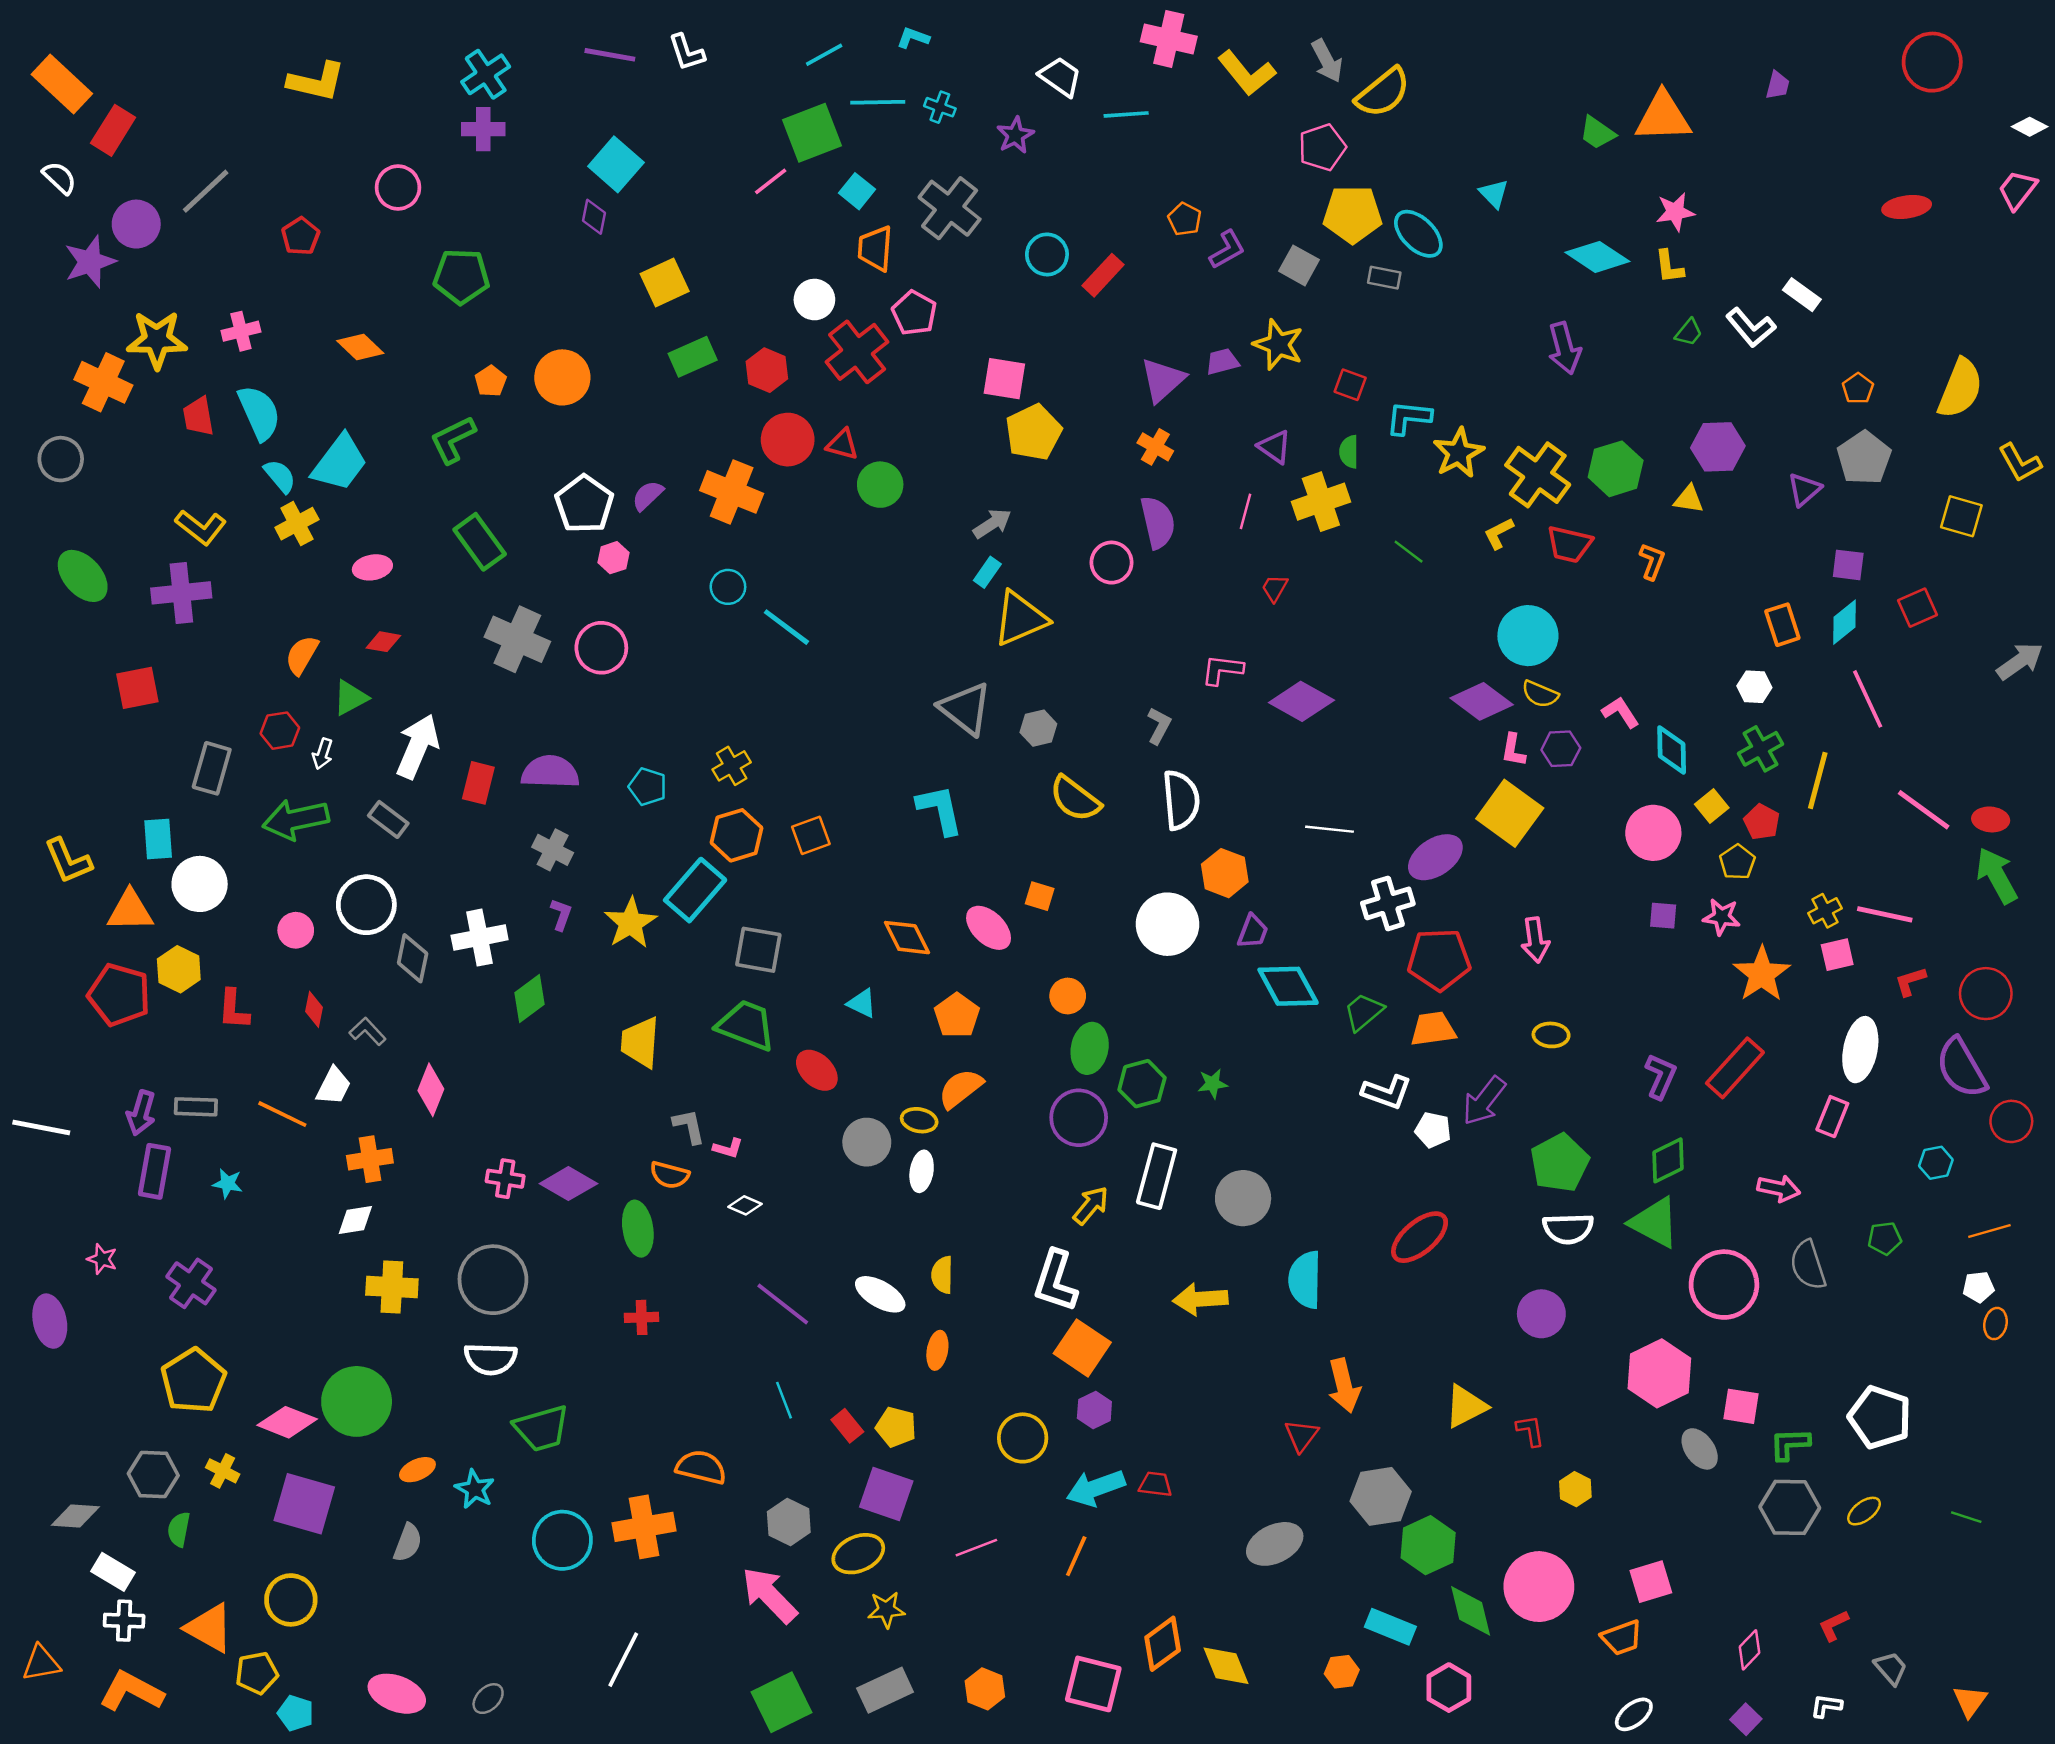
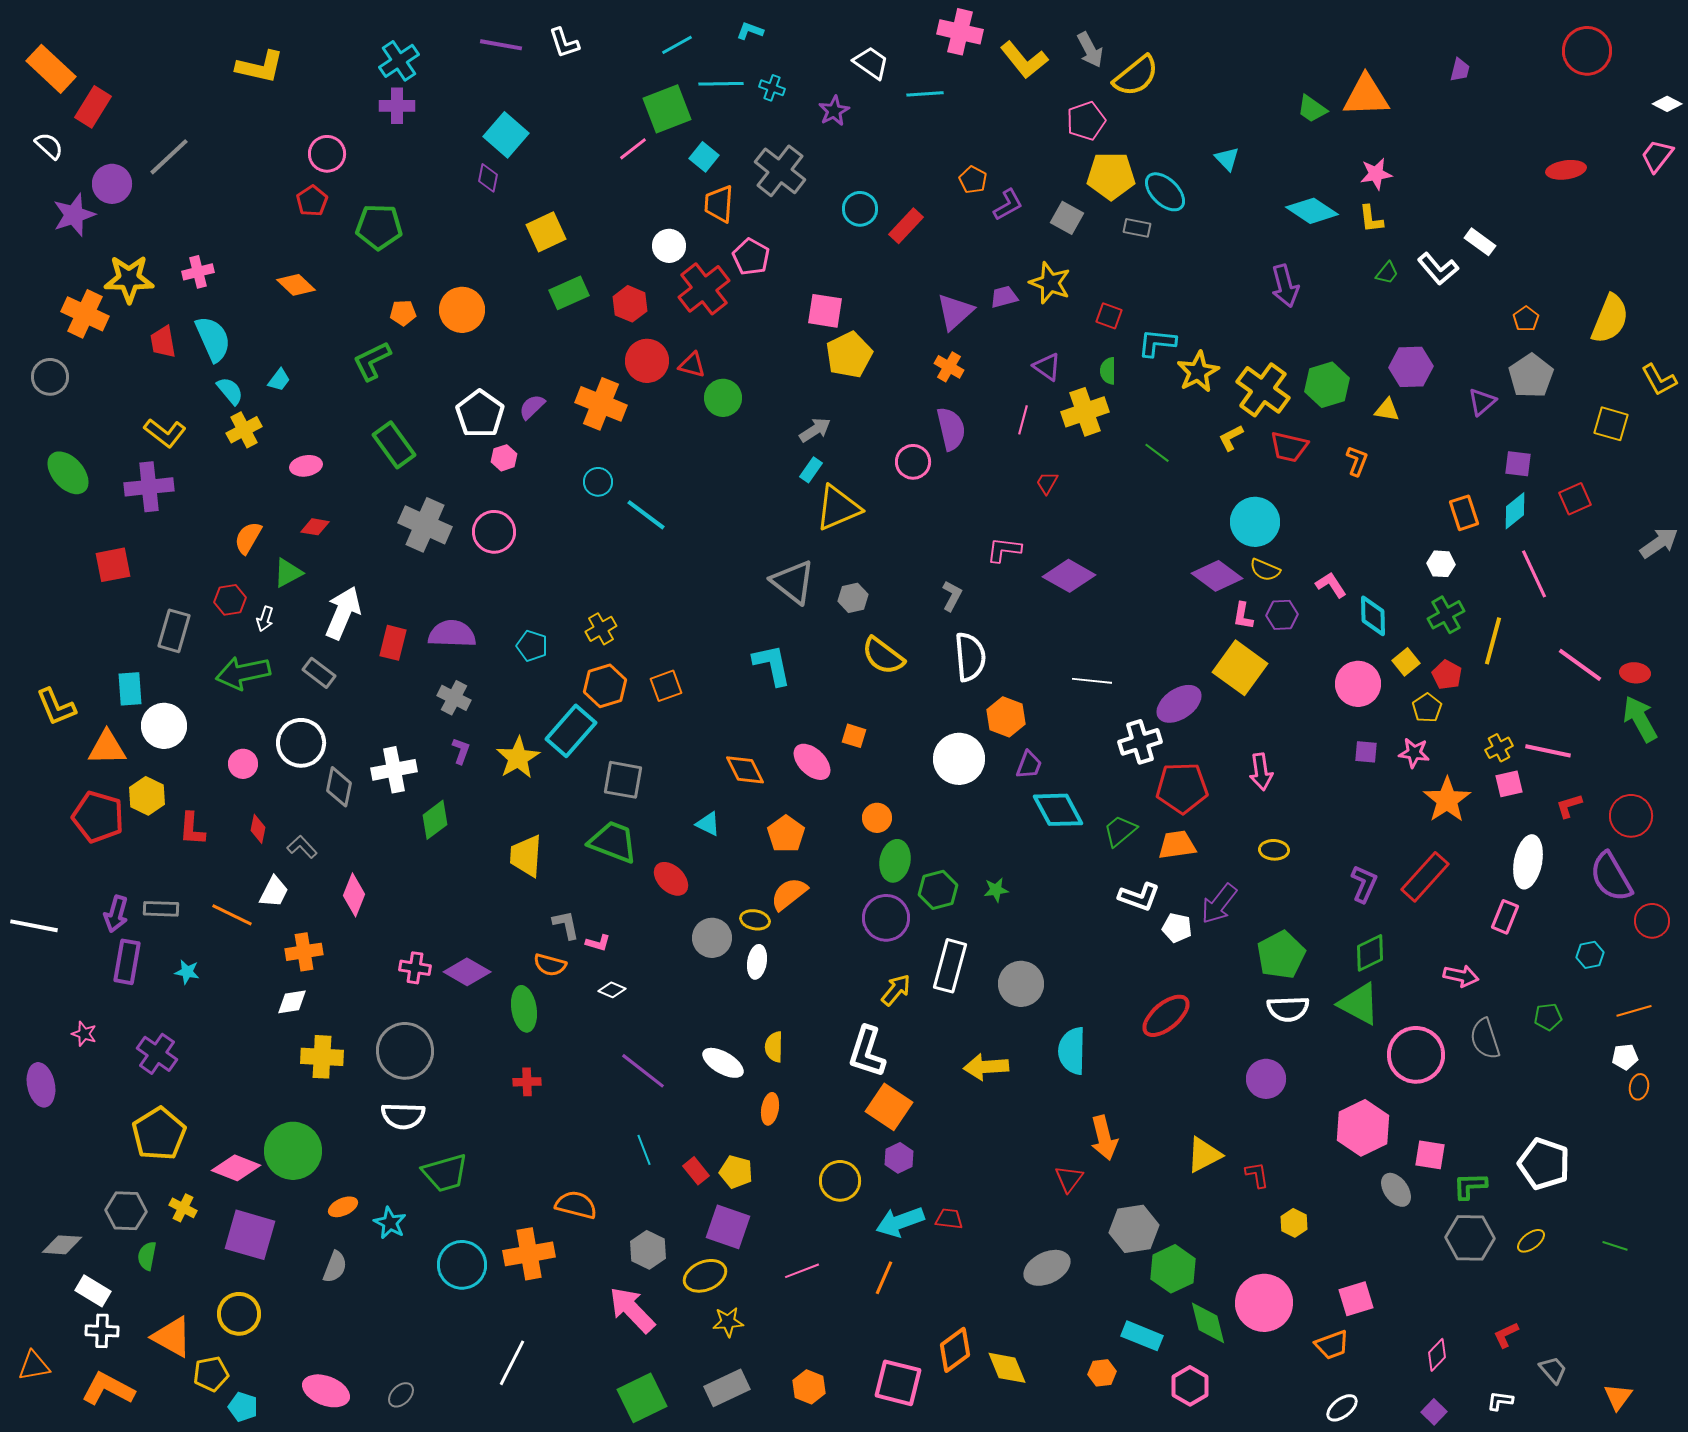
red pentagon: (301, 236) -> (312, 201), moved
orange pentagon: (491, 381) -> (403, 313), turned 30
cyan trapezoid: (340, 463) -> (279, 380), size x0.5

